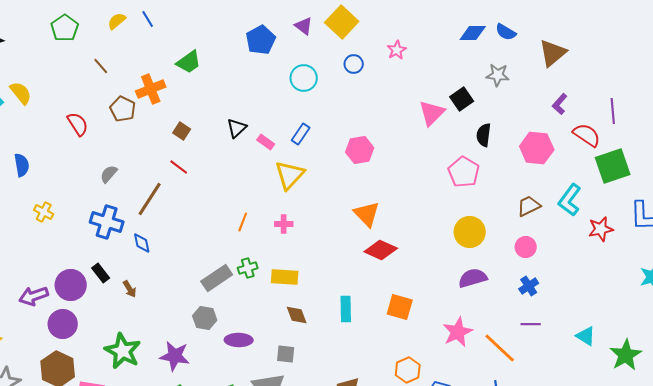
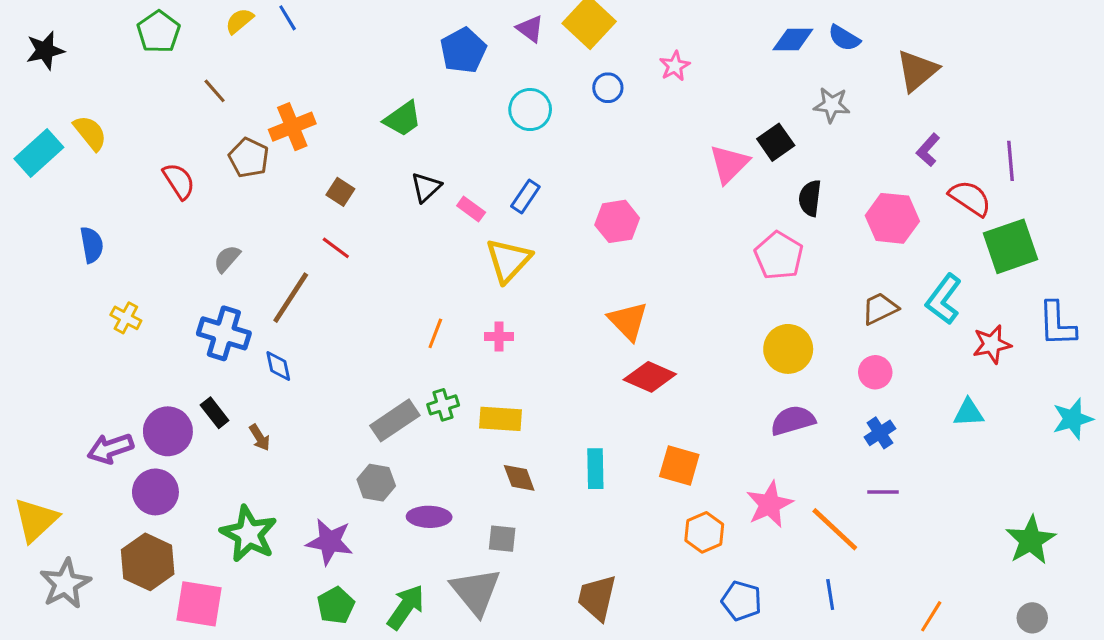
green trapezoid: (189, 62) -> (403, 119), moved
cyan triangle: (586, 336) -> (969, 413), moved, turned -35
orange hexagon: (408, 370) -> (704, 532), moved

